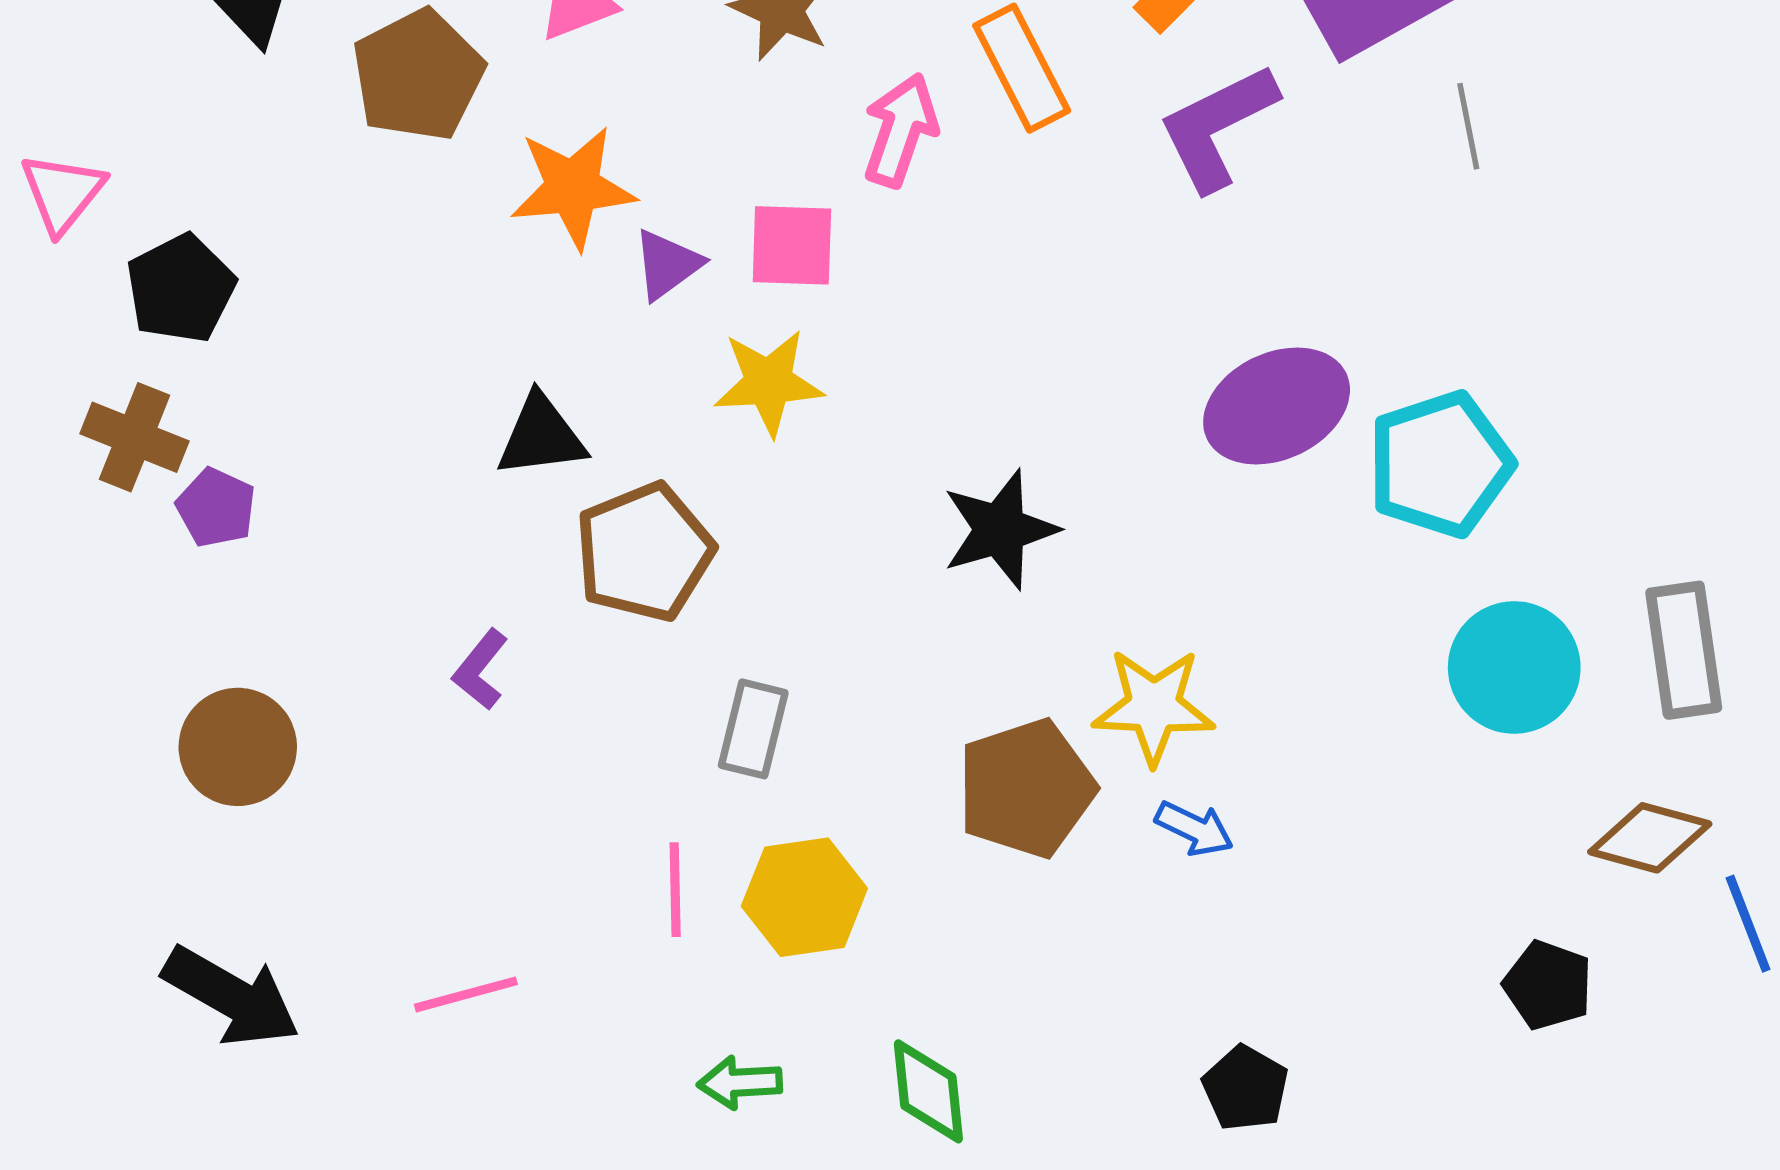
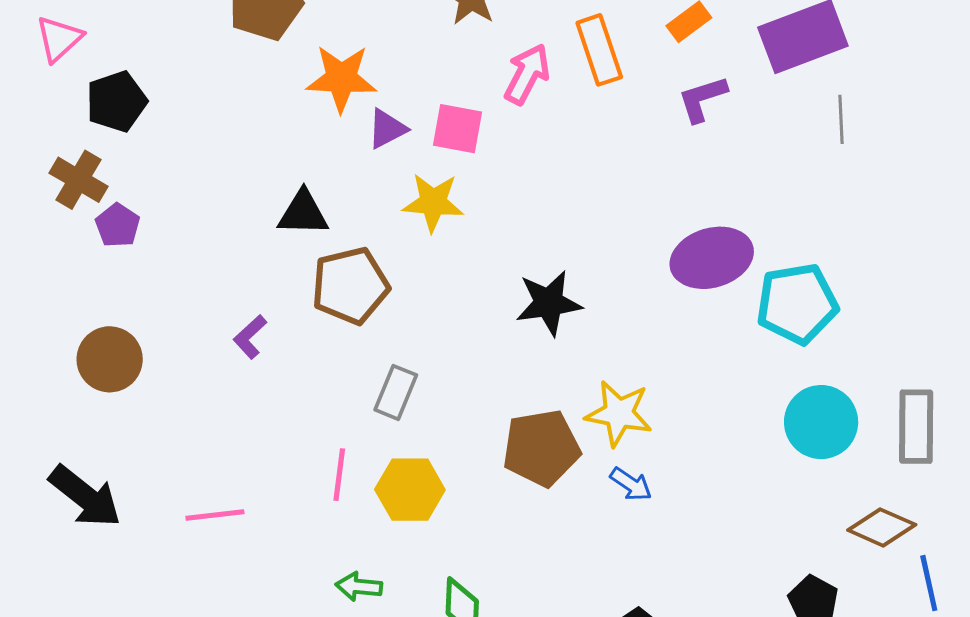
purple L-shape: (1217, 127) -> (702, 99), size x0.7

